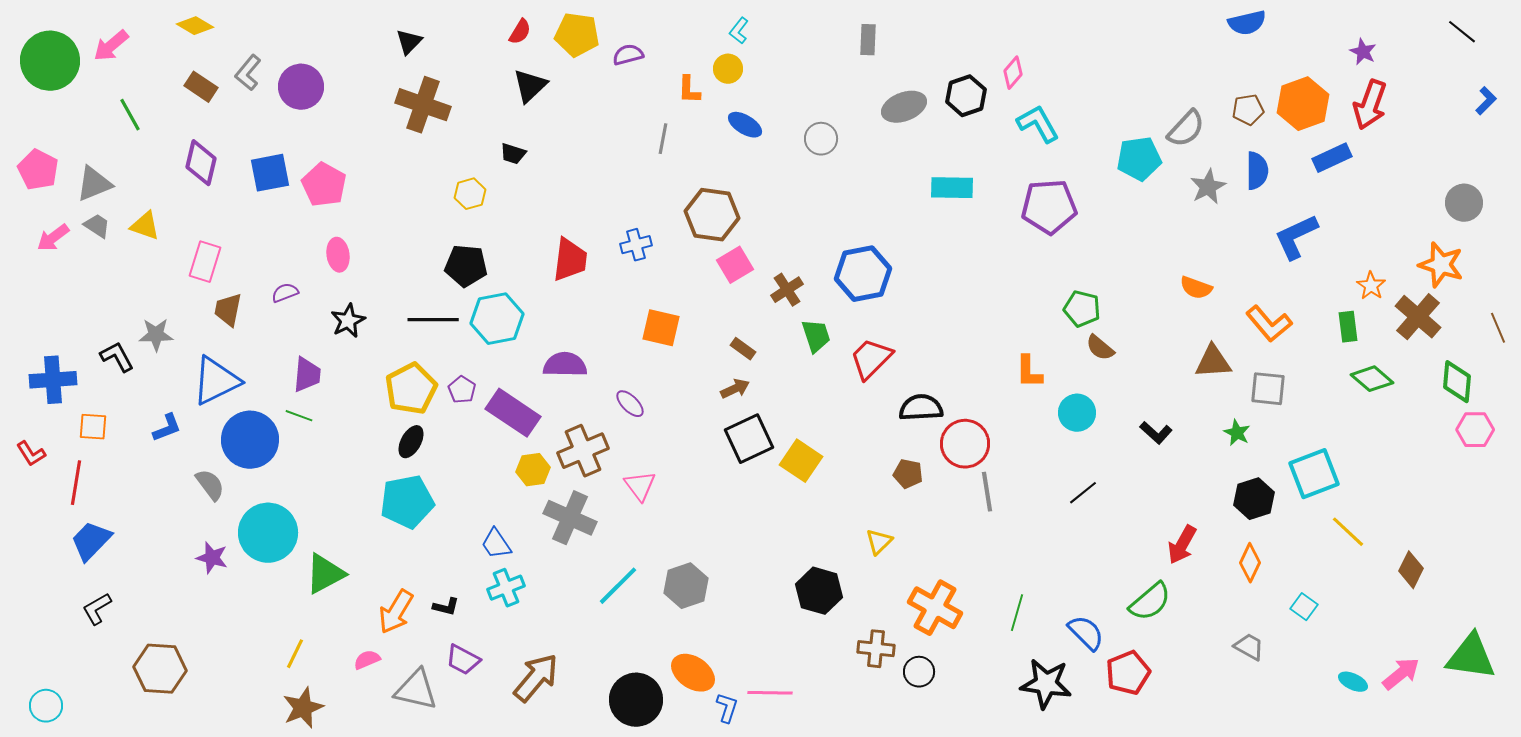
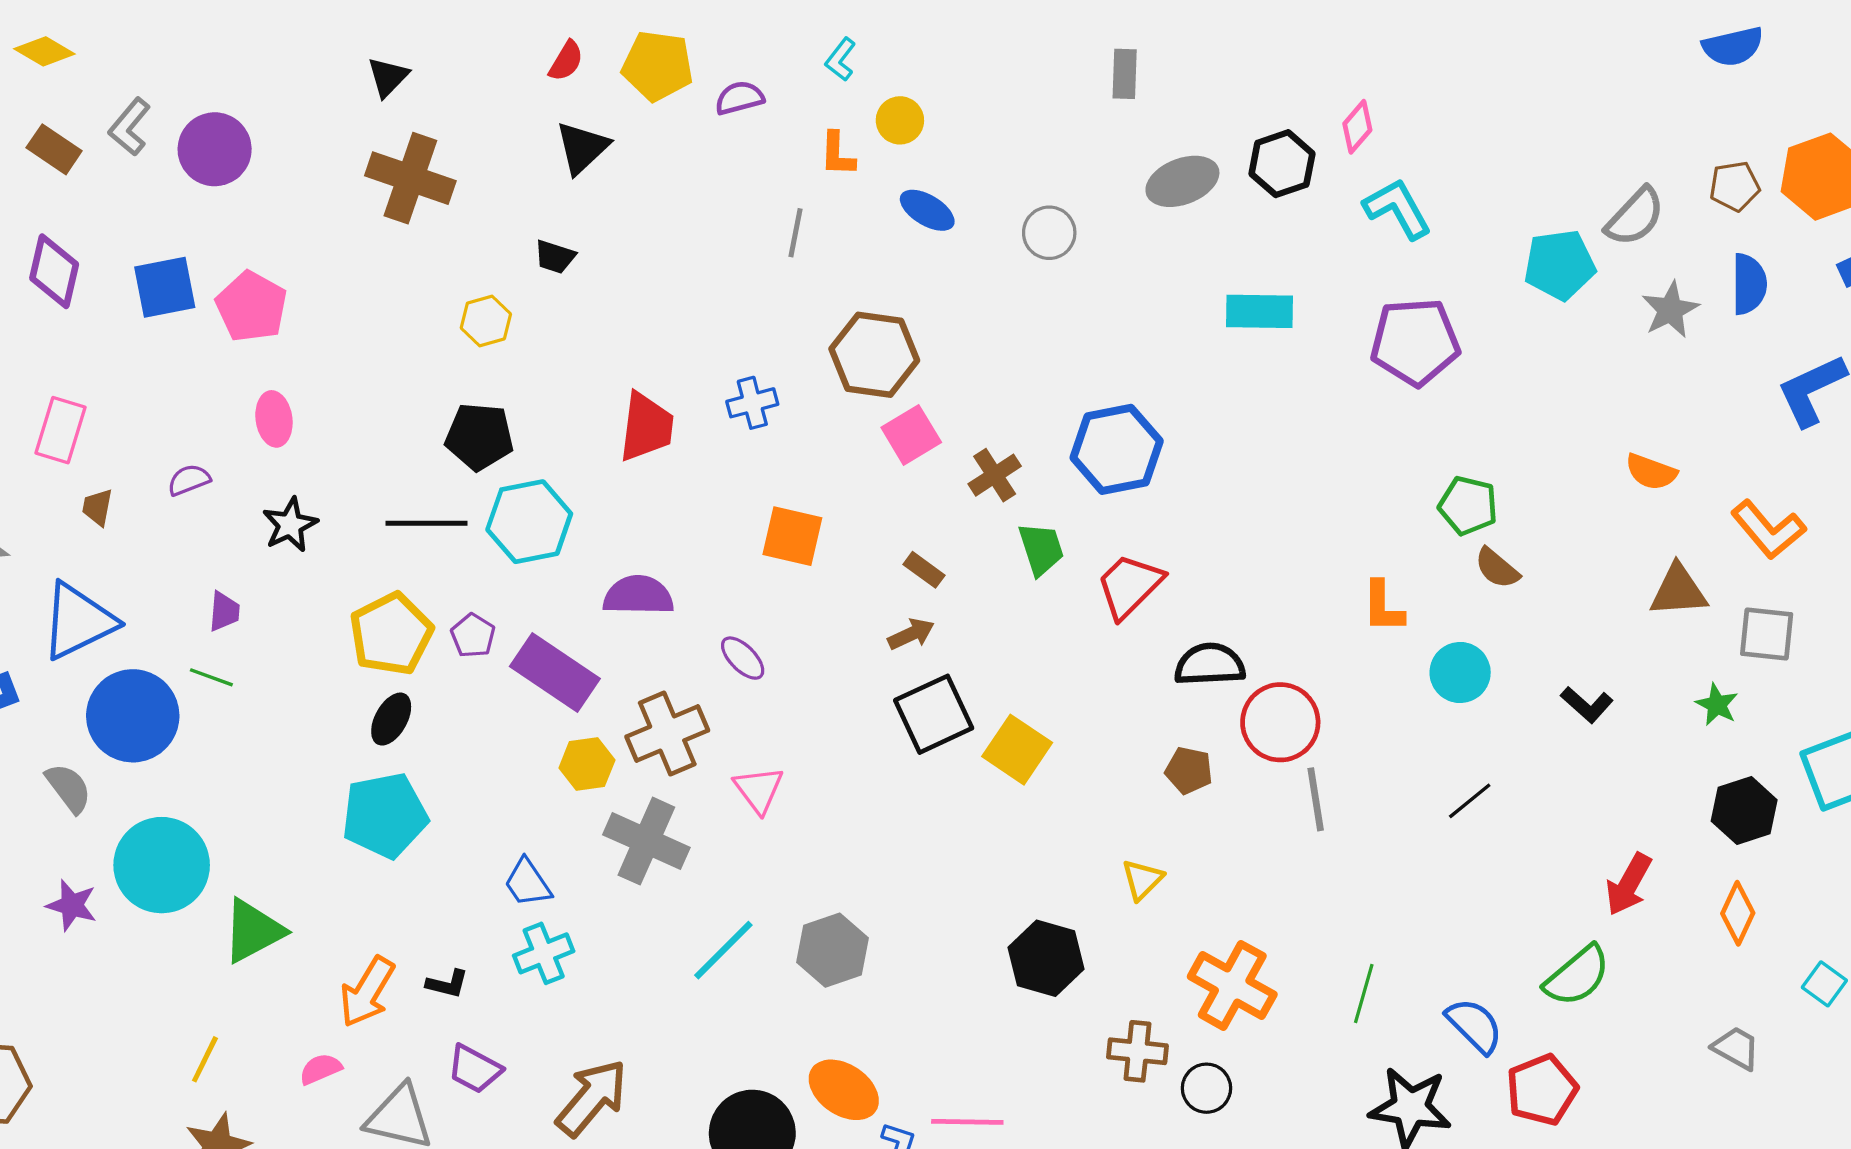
cyan L-shape: (739, 31) -> (841, 59), moved
brown trapezoid: (228, 310) -> (97, 507), size x0.7
purple trapezoid: (307, 375) -> (224, 612), size x0.7

